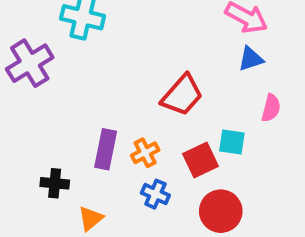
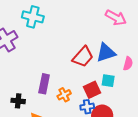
blue triangle: (251, 59) -> (106, 53), moved, size x1.5
orange cross: (145, 153) -> (64, 95), moved
blue cross: (155, 194) -> (87, 107), moved, turned -32

